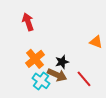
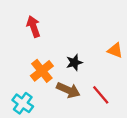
black star: (62, 62) -> (74, 62), moved
cyan cross: (41, 81) -> (23, 103), moved

